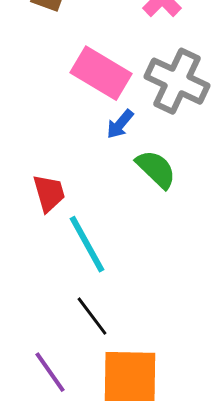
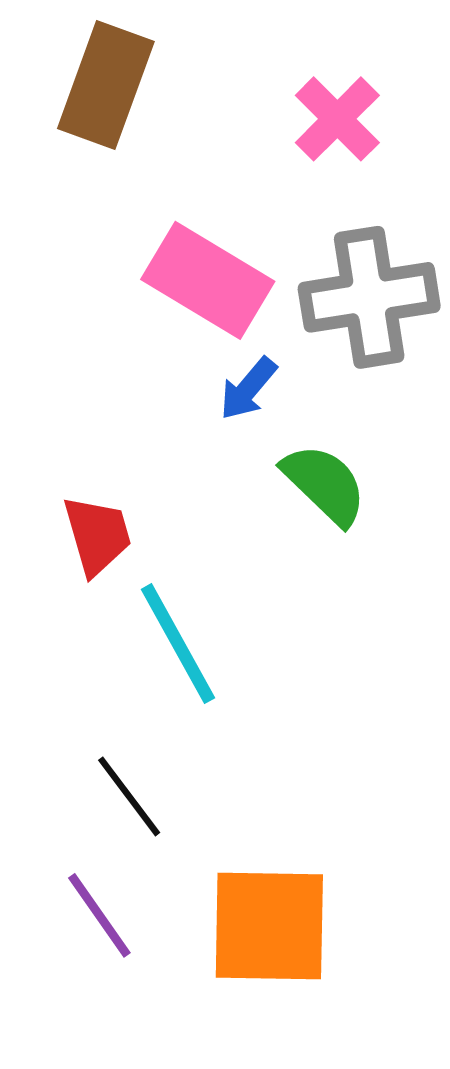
gray cross: (177, 81) -> (369, 297), turned -34
black line: (92, 316) -> (129, 796), moved

